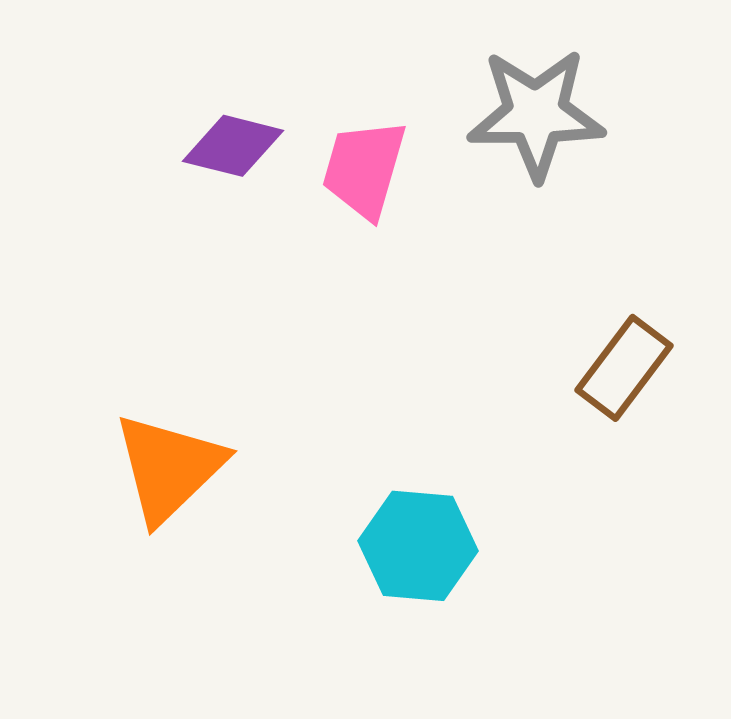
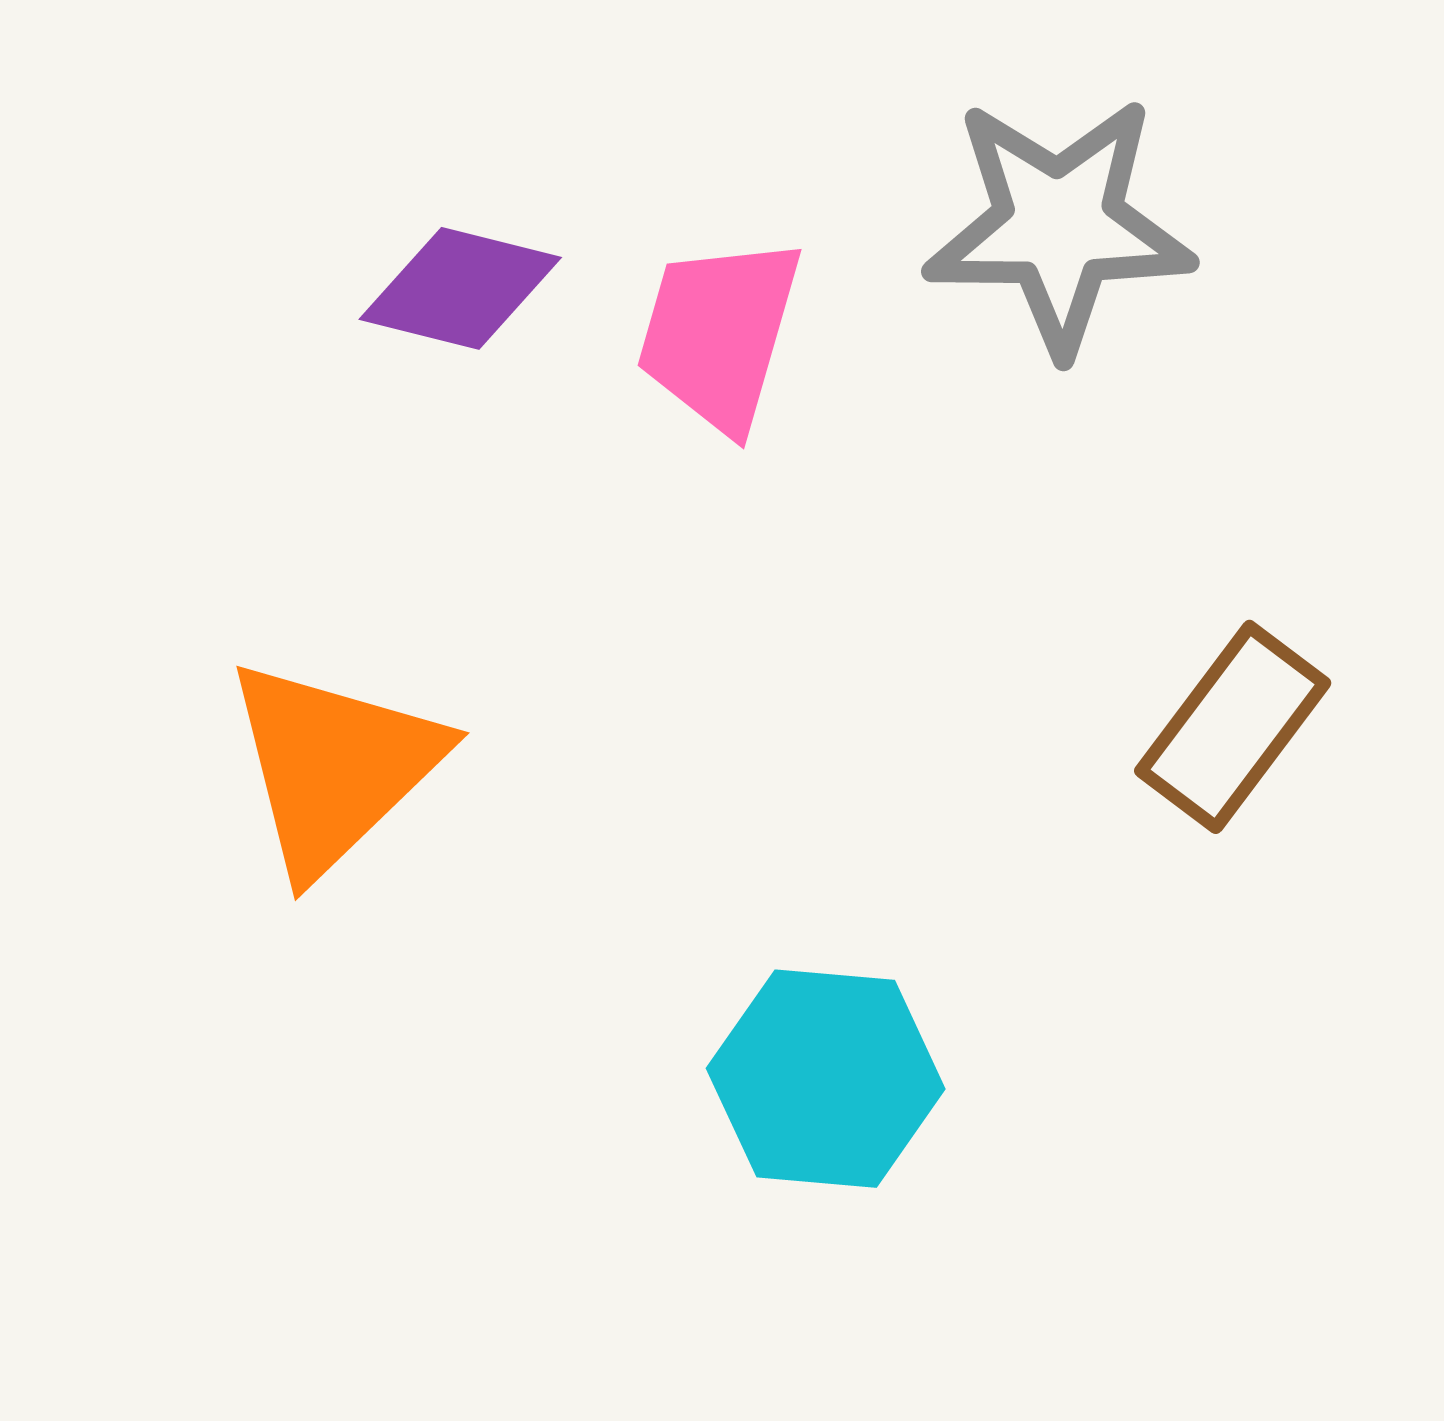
orange triangle: (169, 468) -> (334, 766), moved

